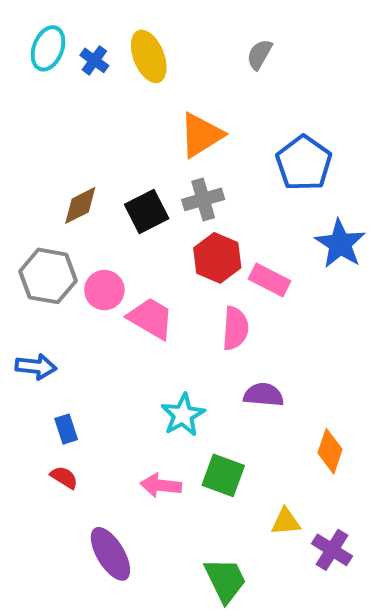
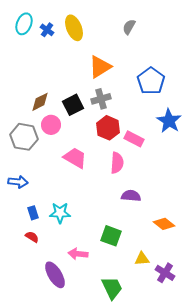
pink circle: (104, 290) -> (51, 125), moved
cyan star: (183, 415) -> (60, 213), moved, turned 30
orange diamond: (330, 451) -> (164, 224), turned -70
pink arrow: (161, 485) -> (78, 254), moved

